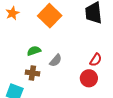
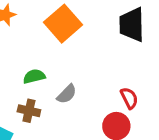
red semicircle: (96, 60) -> (129, 98), turned -64

